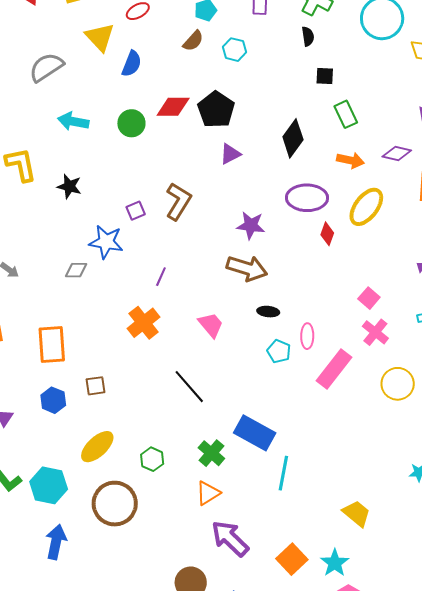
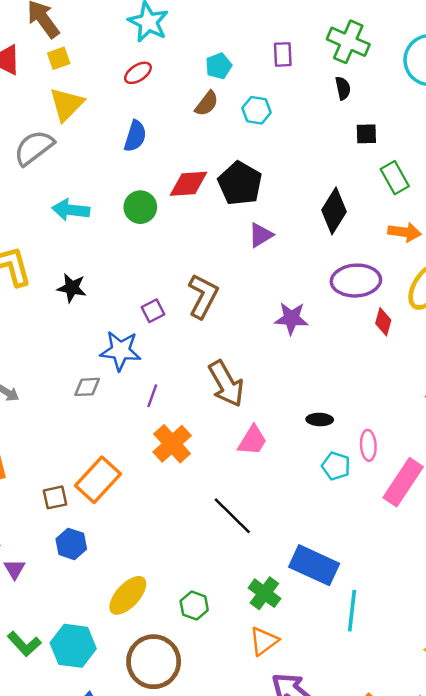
yellow triangle: (100, 37) -> (67, 104), moved, turned 32
brown arrow: (247, 268) -> (226, 384), moved, turned 48
purple line: (161, 277) -> (152, 396), moved
pink trapezoid: (211, 325) -> (253, 440), turned 76
orange rectangle: (52, 344) -> (98, 480), moved, turned 51
brown square: (96, 386) -> (55, 497), moved

